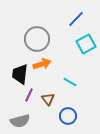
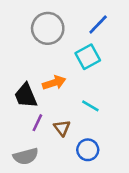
gray circle: (37, 39) -> (48, 28), moved
cyan square: (86, 44) -> (88, 57), moved
black trapezoid: (20, 74) -> (26, 96), turned -30

